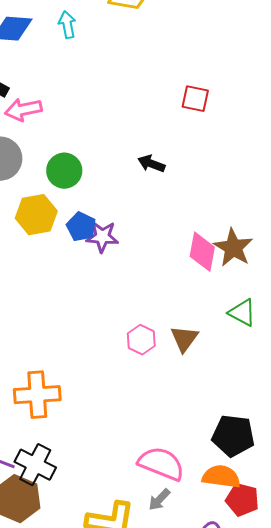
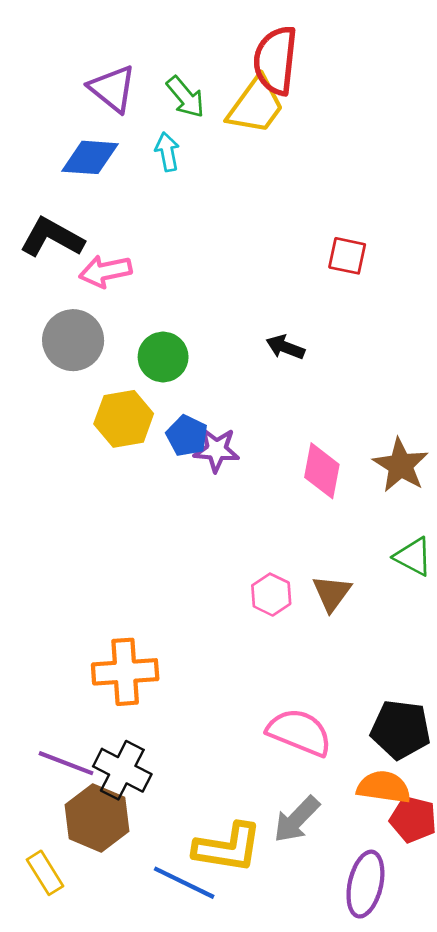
pink diamond: (202, 252) -> (322, 471), moved
pink semicircle: (161, 464) -> (299, 732), moved
gray arrow: (159, 500) -> (297, 819), size x1.5

